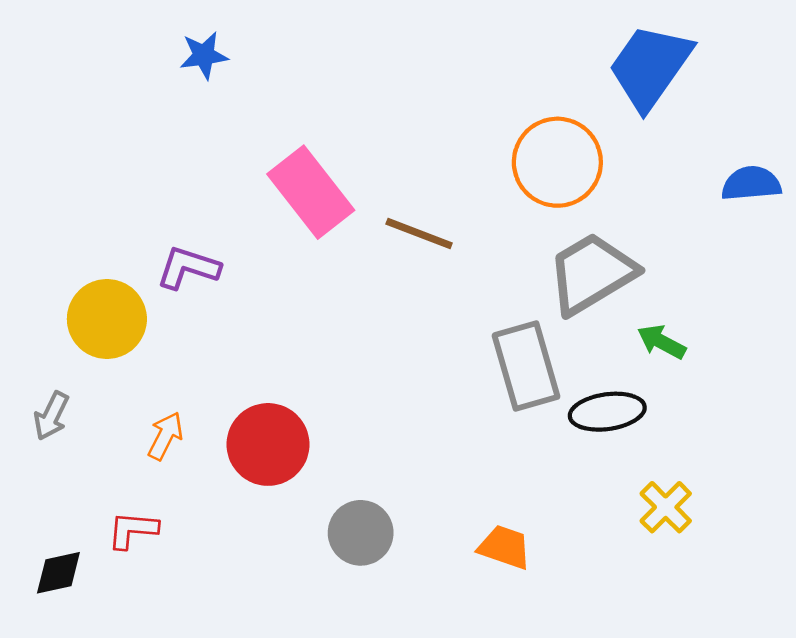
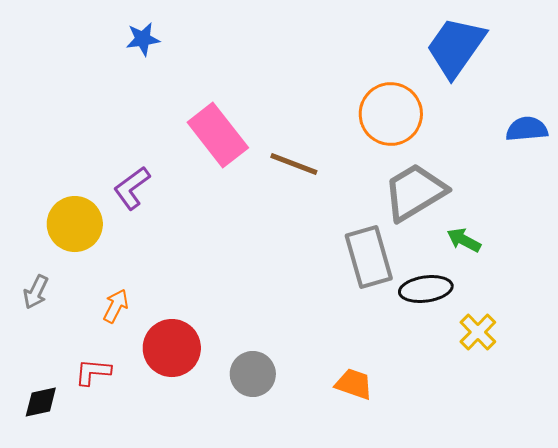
purple L-shape: (188, 268) -> (132, 188), turned -54
red circle: (268, 444) -> (172, 348), moved
yellow cross: (666, 507) -> (478, 332), moved

